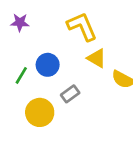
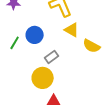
yellow circle: (40, 112) -> (43, 78), moved

